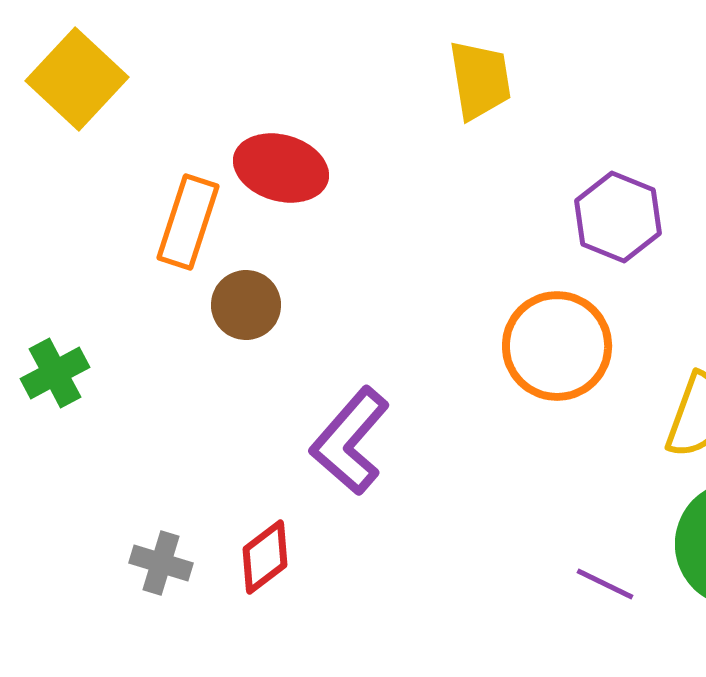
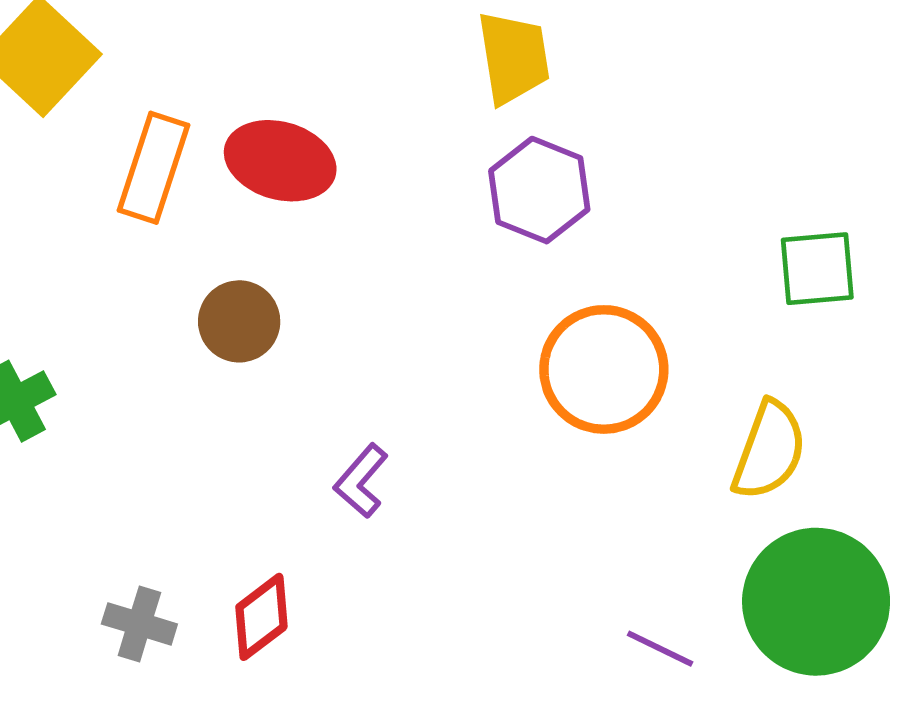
purple hexagon: (618, 217) -> (539, 190), moved
orange rectangle: (188, 222) -> (154, 168), moved
purple L-shape: (350, 441) -> (361, 481), size x0.6

